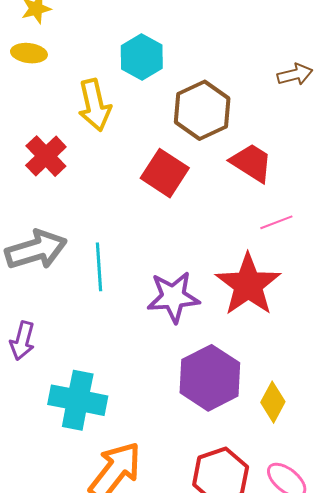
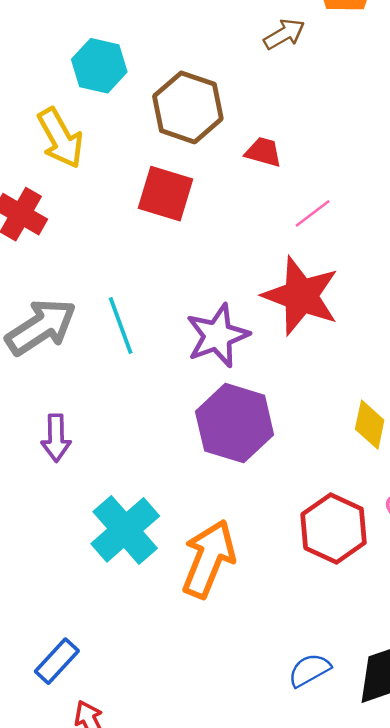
red trapezoid: (251, 163) -> (263, 152), size x0.7
purple hexagon: (210, 378) -> (235, 423), moved
cyan cross: (78, 400) -> (125, 530), moved, turned -36

